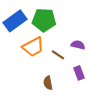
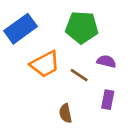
green pentagon: (44, 20) -> (82, 27), moved
purple rectangle: (79, 73) -> (108, 100), turned 32

